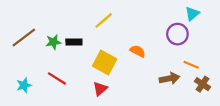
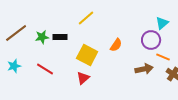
cyan triangle: (192, 14) -> (162, 23), moved
purple circle: (177, 34) -> (151, 40), moved
orange semicircle: (138, 51) -> (116, 45), turned 96
cyan star: (24, 85) -> (14, 66), moved

